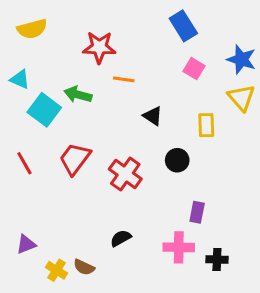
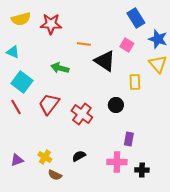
blue rectangle: (183, 26) -> (136, 18), moved
red star: (99, 47) -> (51, 24), moved
orange line: (124, 79) -> (84, 44), moved
green arrow: (78, 95) -> (60, 68), moved
cyan square: (44, 110) -> (22, 82), moved
black triangle: (153, 116) -> (105, 61), moved, size x1.6
yellow cross: (57, 270) -> (45, 157), moved

